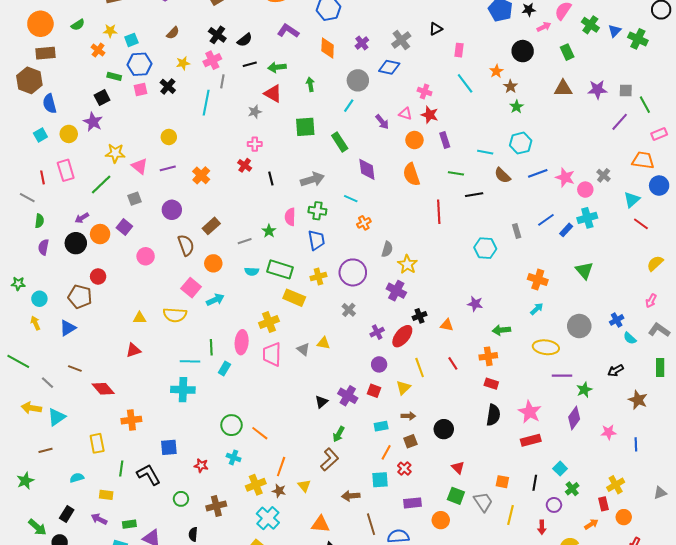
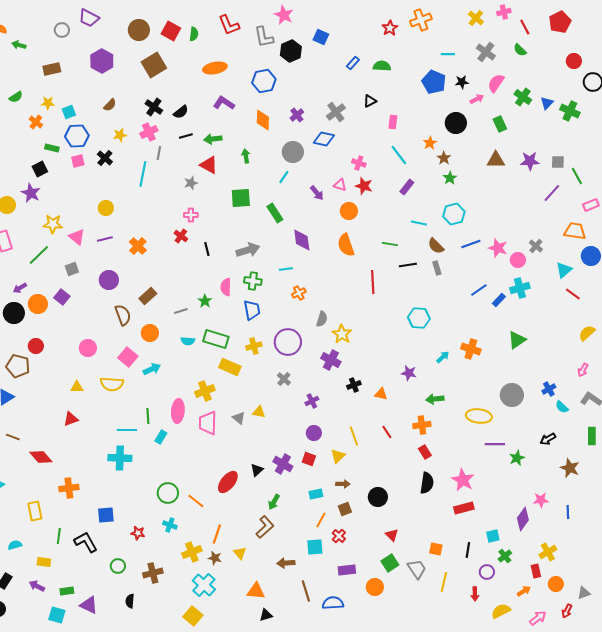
purple rectangle: (445, 140) -> (407, 187), moved, turned 56
cyan line: (351, 199) -> (286, 269), turned -32
gray rectangle: (517, 231) -> (437, 268), moved
pink circle: (146, 256) -> (88, 348), moved
green triangle: (584, 270) -> (517, 340), turned 36
cyan arrow: (537, 309) -> (443, 357), moved
red ellipse: (402, 336) -> (228, 482), moved
red rectangle: (491, 384) -> (425, 452), turned 40
purple diamond: (574, 418) -> (523, 519), moved
cyan square: (560, 469) -> (493, 536), turned 32
gray triangle: (660, 493) -> (584, 593), moved
green square: (456, 496) -> (390, 563), turned 36

